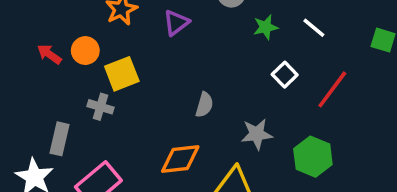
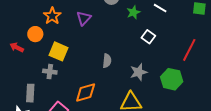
orange circle: (85, 51) -> (35, 34), moved
yellow square: (122, 74) -> (58, 51), turned -36
red line: (332, 89) -> (189, 50), moved
orange diamond: (180, 159) -> (86, 93), moved

